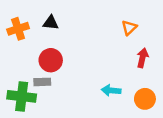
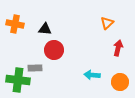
black triangle: (51, 23) -> (45, 29), moved
orange cross: (18, 29) -> (15, 24), turned 30
red circle: (51, 60) -> (54, 50), moved

